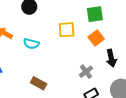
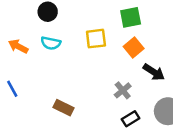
cyan semicircle: (31, 44) -> (51, 43), moved
black arrow: (111, 58) -> (154, 72), turned -42

